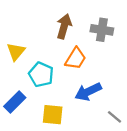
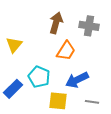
cyan pentagon: (41, 74) -> (39, 77), moved
yellow square: (53, 115) -> (58, 101), moved
gray line: (115, 117) -> (92, 102), moved, turned -32

